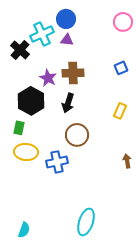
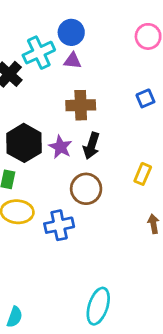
purple star: (48, 78) -> (60, 147), moved
black arrow: (68, 103) -> (91, 146), moved
yellow rectangle: (120, 111) -> (143, 174), moved

